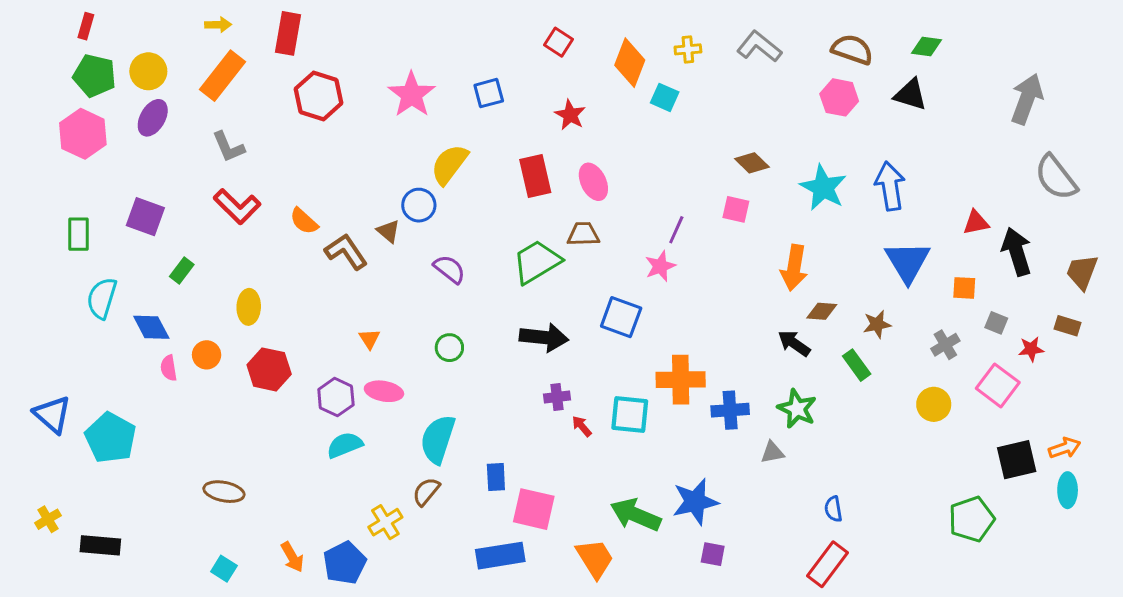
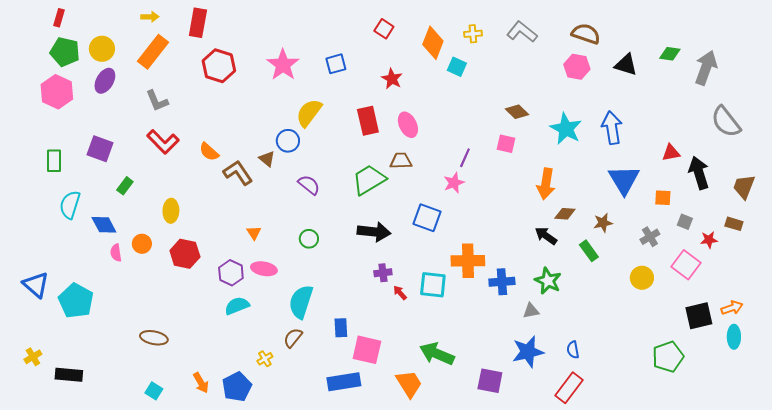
green diamond: (926, 47) -> (670, 54), moved
blue star: (695, 502) -> (528, 352), moved
yellow cross: (385, 522) -> (265, 359), size x0.7
purple square: (713, 554) -> (490, 381), size x1.5

